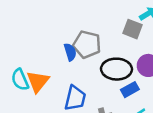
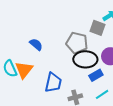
gray pentagon: (87, 45) -> (77, 43), moved
blue semicircle: (70, 52) -> (36, 44), moved, turned -32

